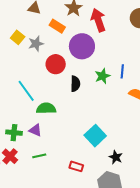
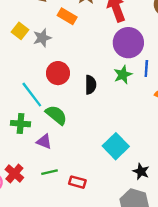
purple circle: (82, 46) -> (128, 43), moved
red circle: (56, 64) -> (58, 73), moved
green semicircle: (46, 108) -> (56, 115), turned 42
green cross: (14, 133) -> (21, 124), moved
red rectangle: (76, 166) -> (77, 182), moved

